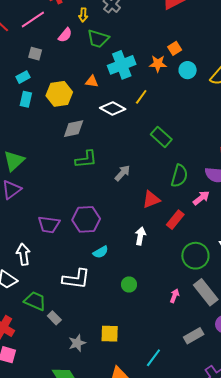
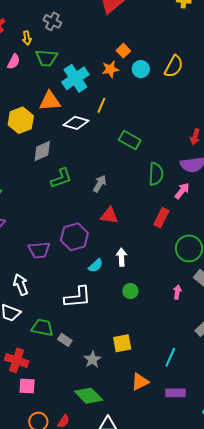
orange triangle: (92, 81) -> (50, 101), size x1.6
red triangle: (151, 199) -> (109, 216), moved, turned 42
white arrow: (140, 236) -> (122, 257), moved

